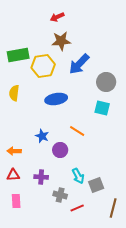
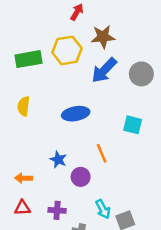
red arrow: (57, 17) -> (77, 12), turned 144
brown star: (61, 41) -> (103, 37), moved
yellow hexagon: (43, 66) -> (67, 50), moved
gray circle: (106, 82) -> (141, 74), moved
orange line: (77, 131) -> (102, 153), turned 35

